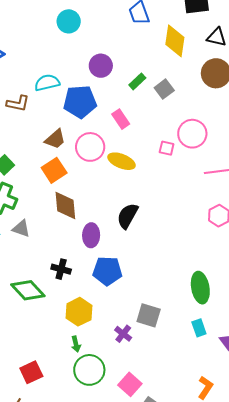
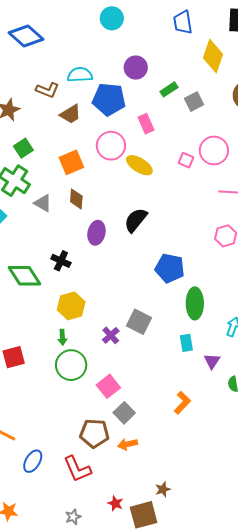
brown trapezoid: (55, 139) -> (71, 114), moved
brown diamond: (65, 205) -> (76, 199), size x0.7
gray triangle: (21, 229) -> (43, 203), moved
blue pentagon: (107, 271) -> (170, 268), moved

